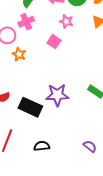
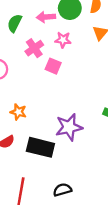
pink cross: (26, 22) -> (34, 48), moved
orange star: (19, 54) -> (18, 112), moved

